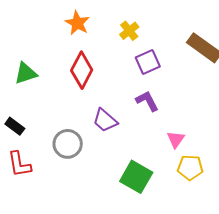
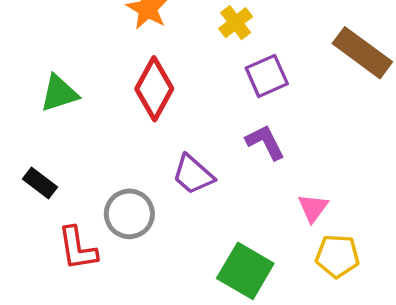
red L-shape: (19, 164) -> (78, 248), moved

